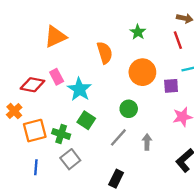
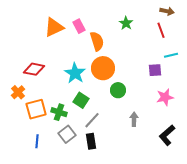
orange circle: (142, 72) -> (103, 68), moved
pink rectangle: (57, 77) -> (79, 26), moved
gray line: (118, 137) -> (92, 120), moved
black rectangle: (116, 179) -> (91, 141), moved, turned -35

